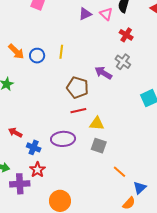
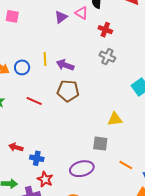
purple arrow: (103, 73) -> (65, 65), moved
red line: (78, 111) -> (34, 101), moved, turned 49
yellow triangle: (97, 124) -> (115, 119), moved
purple ellipse: (63, 139) -> (82, 169), moved

